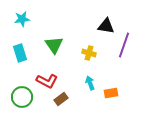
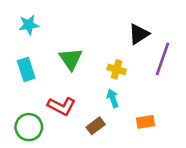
black triangle: (106, 26) -> (139, 34), turned -42
cyan arrow: (90, 83) -> (113, 98), moved
brown rectangle: (61, 99) -> (96, 126), moved

